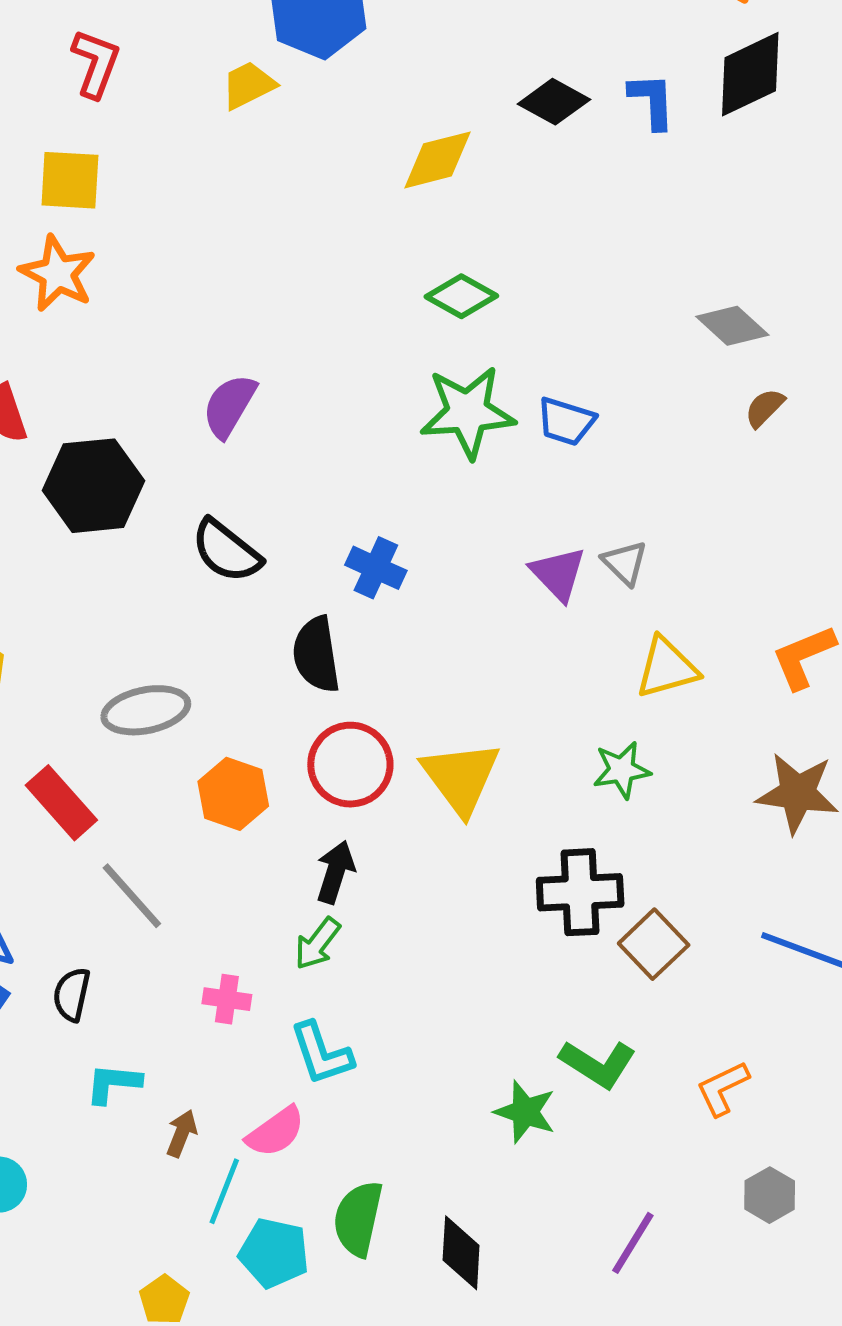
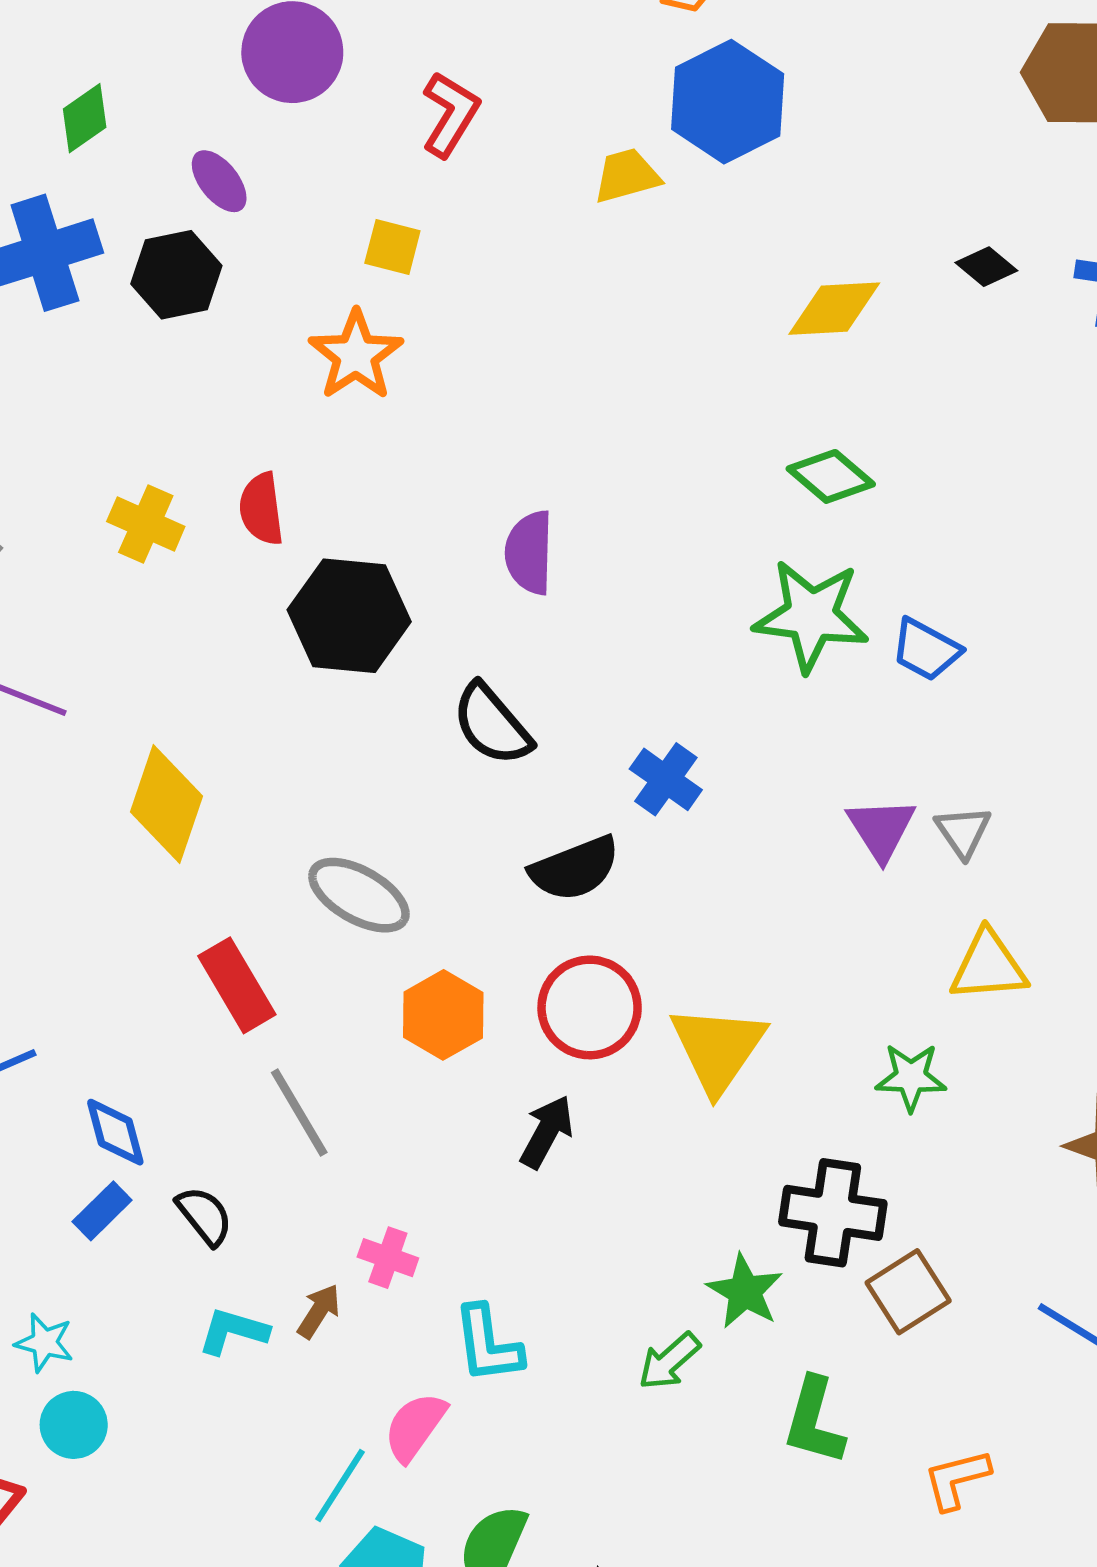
black diamond: (554, 102) -> (986, 267), size x0.7
yellow square: (70, 180) -> (392, 247), size x0.7
purple semicircle: (229, 406) -> (529, 553), turned -40
black semicircle: (316, 654) -> (575, 869), turned -114
gray ellipse: (146, 710) -> (359, 895), turned 30
green arrow: (317, 944) -> (669, 1361), moved
black semicircle: (72, 994) -> (204, 1216), turned 118
green L-shape: (598, 1064) -> (814, 1421), turned 62
green star: (525, 1112) -> (745, 1291), moved
pink semicircle: (276, 1132) -> (415, 1427), turned 150
brown arrow: (182, 1133) -> (319, 1311), moved

